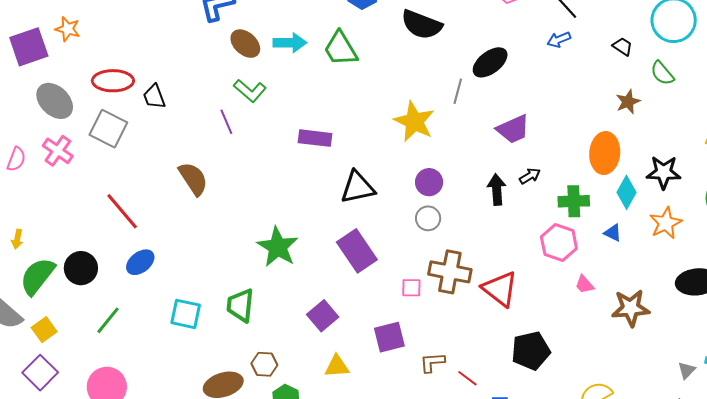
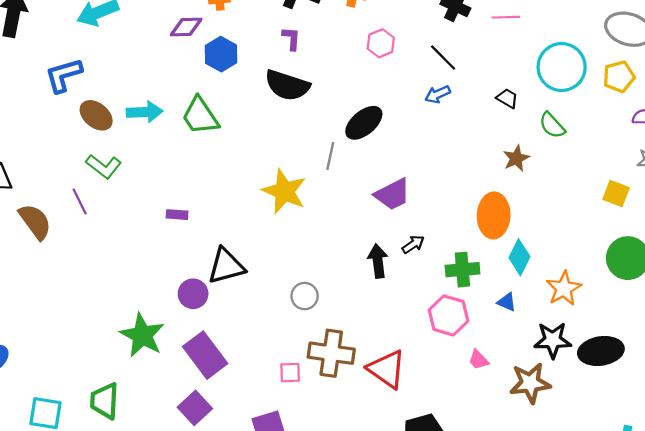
purple rectangle: (315, 138) -> (177, 215), size x0.6
black star: (664, 172) -> (553, 340), moved
brown semicircle: (193, 179) -> (35, 222), moved
purple circle: (429, 182) -> (193, 294), moved
purple rectangle: (357, 251) -> (205, 355), moved

